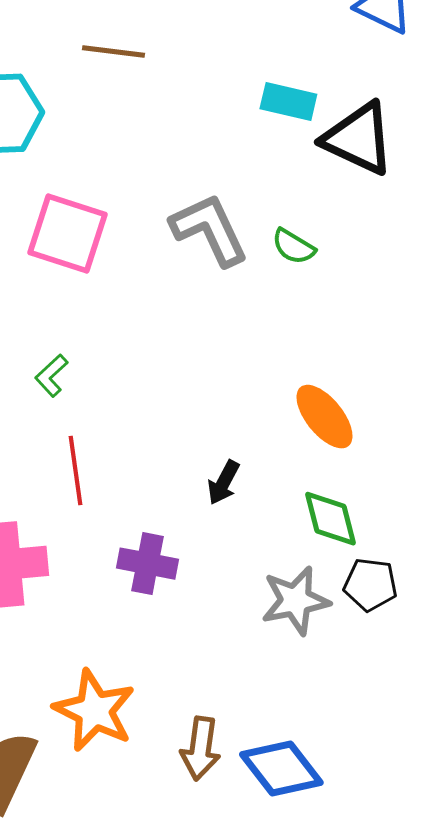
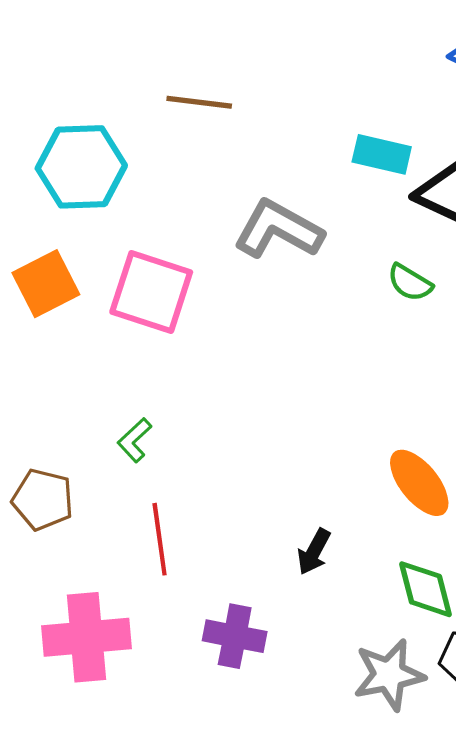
gray L-shape: (209, 230) -> (278, 229), moved, turned -36
green semicircle: (293, 247) -> (410, 283), moved

